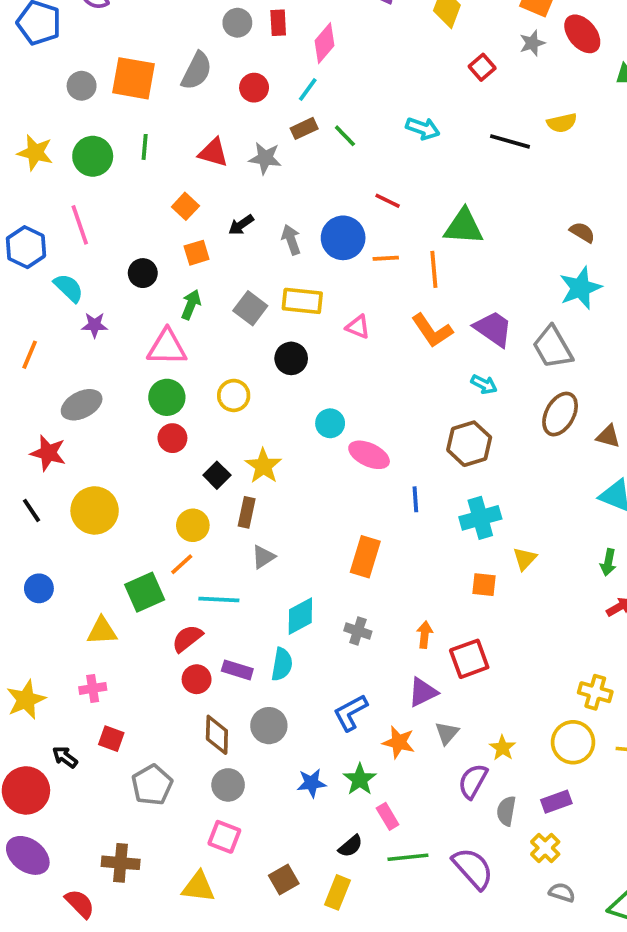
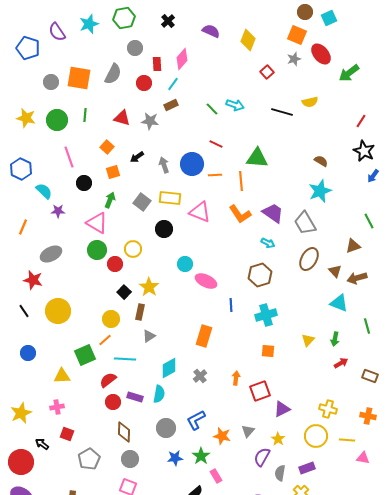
red rectangle: (278, 23) -> (157, 64), moved
green line: (345, 136) -> (212, 109), moved
pink line: (80, 225) -> (69, 157), moved
pink triangle: (358, 327) -> (200, 212), size x1.6
pink triangle: (167, 347) -> (97, 223), turned 30
brown triangle: (608, 436) -> (335, 271), turned 32
red circle: (172, 438) -> (115, 264), moved
yellow triangle: (525, 559) -> (308, 340), moved
gray cross: (358, 631) -> (200, 376), turned 32
purple triangle: (423, 692) -> (282, 409), moved
gray circle: (269, 726) -> (166, 428), moved

